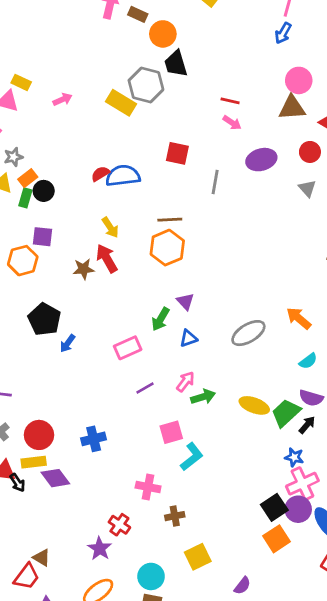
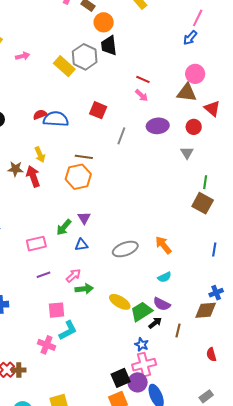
brown star: (84, 269) -> (15, 169), moved
pink cross: (148, 487) -> (47, 345), moved
brown cross: (175, 516) -> (19, 370), moved

